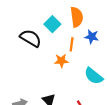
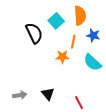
black semicircle: (31, 38) -> (34, 33), turned 30
cyan semicircle: (94, 76) -> (92, 62), moved

